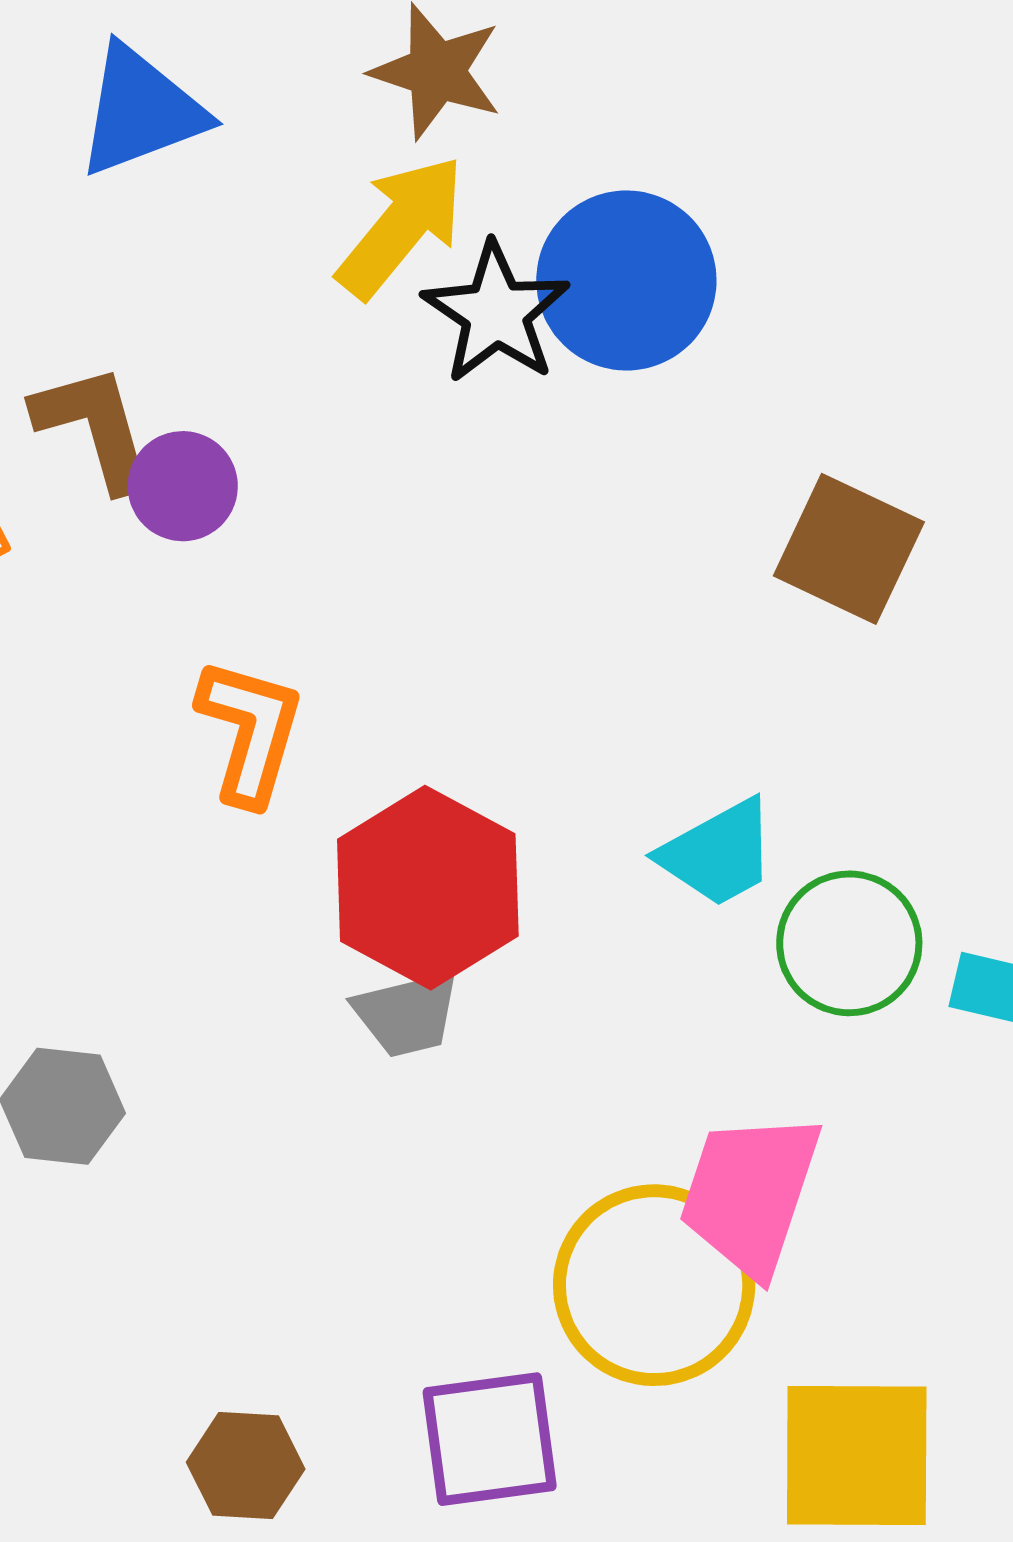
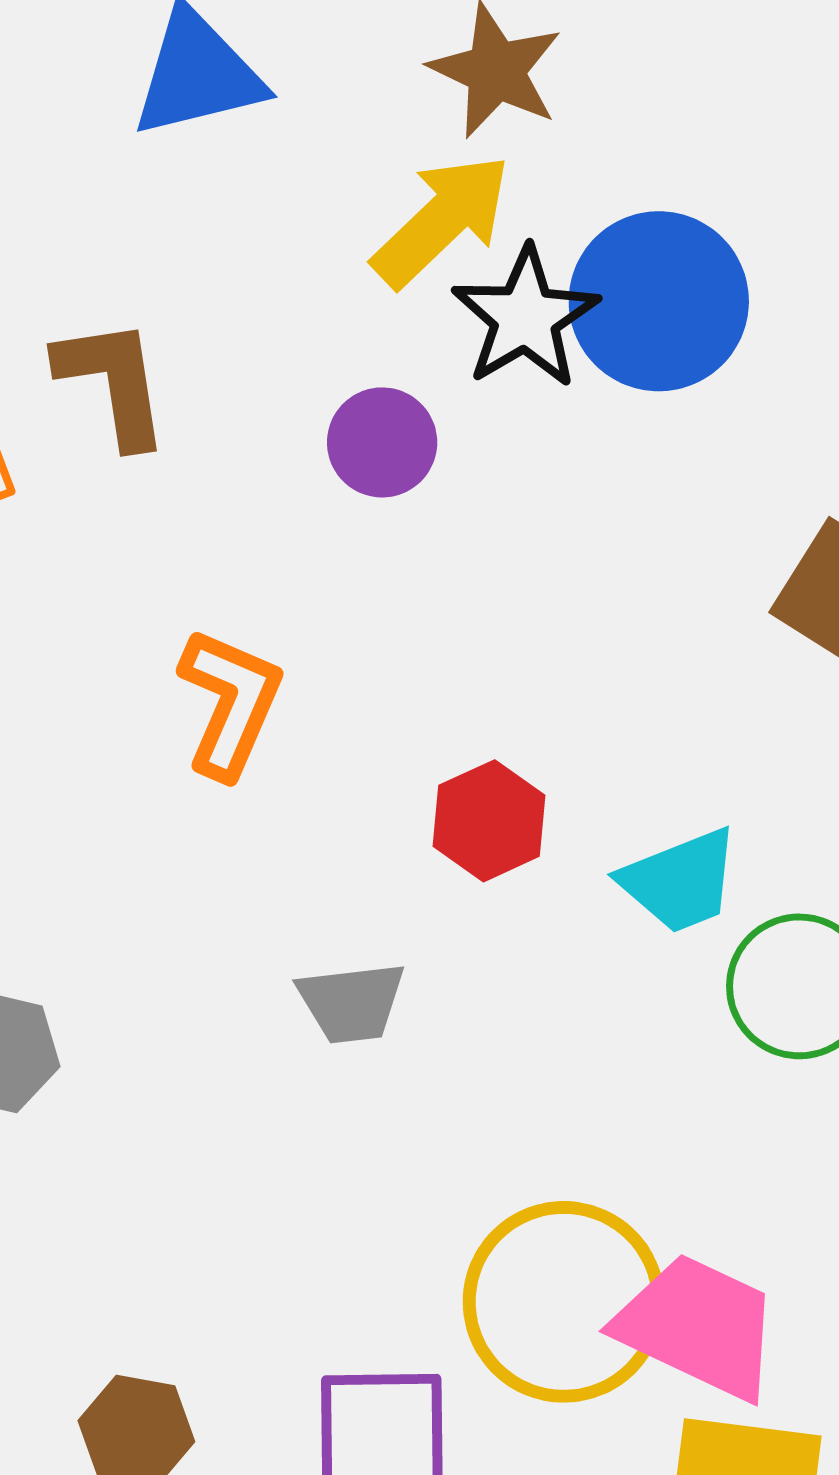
purple circle: (183, 486) -> (382, 442), moved
red hexagon: (428, 888) -> (489, 821), moved, size x0.6
pink trapezoid: (750, 1194) -> (698, 1327), moved, turned 90

